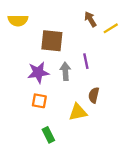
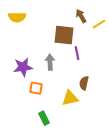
brown square: (52, 41) -> (64, 35), moved
gray arrow: (65, 71) -> (50, 62), moved
purple star: (38, 73) -> (23, 67), moved

